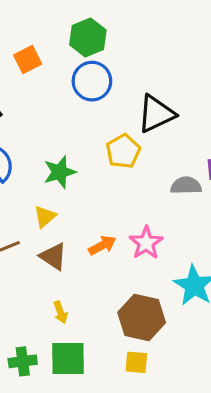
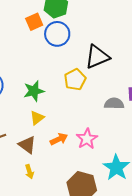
orange square: (28, 59) -> (34, 22), moved
yellow triangle: (45, 217) -> (37, 118), moved
yellow arrow: (60, 312) -> (29, 172), moved

